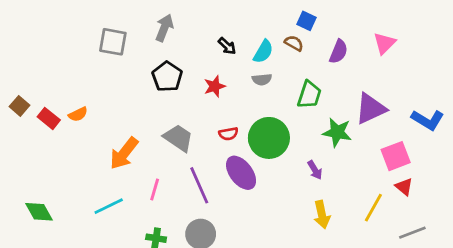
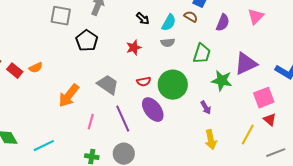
black pentagon: (167, 77) -> (87, 41), moved
cyan line: (109, 206) -> (44, 146), moved

